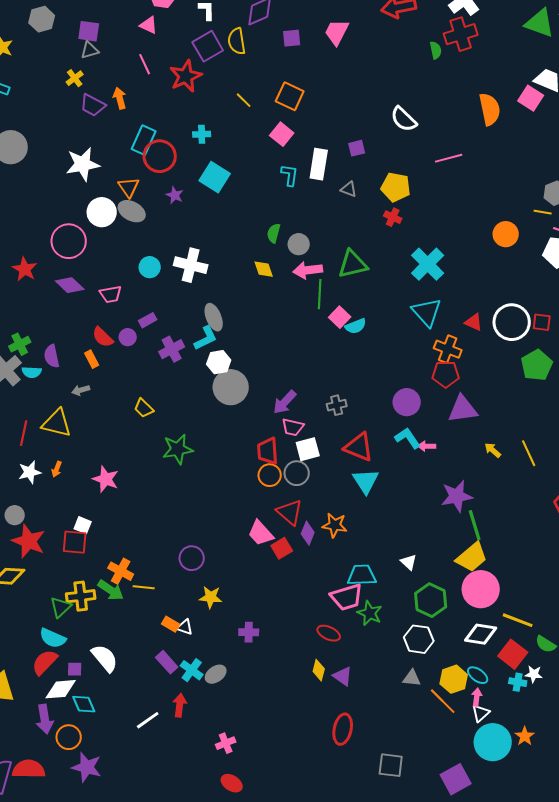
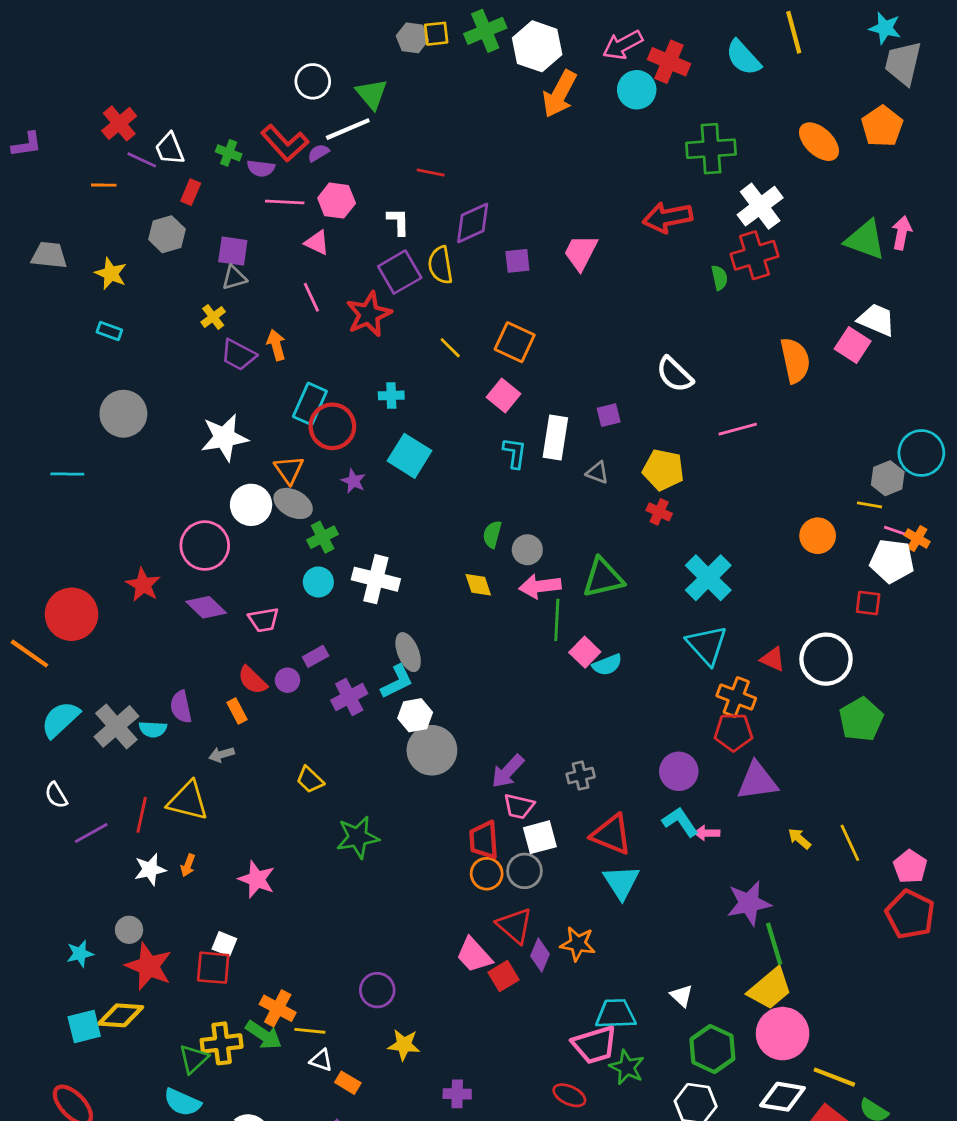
red square: (542, 322) -> (868, 603), moved
green cross: (20, 344) -> (323, 537), moved
white triangle: (185, 627) -> (321, 1060), moved

